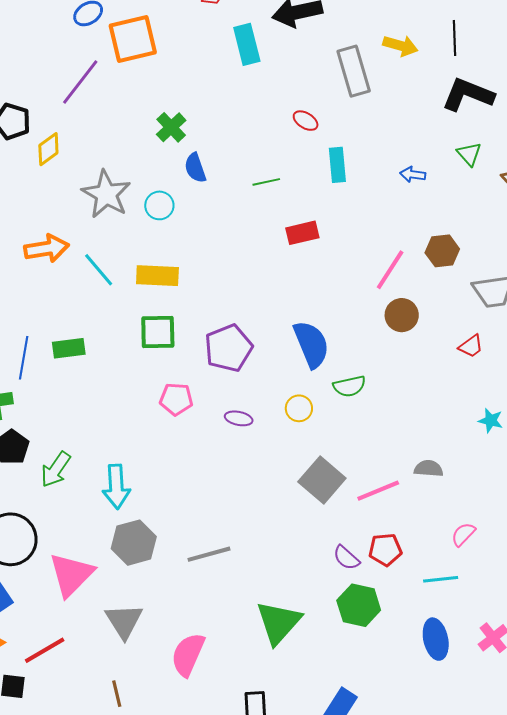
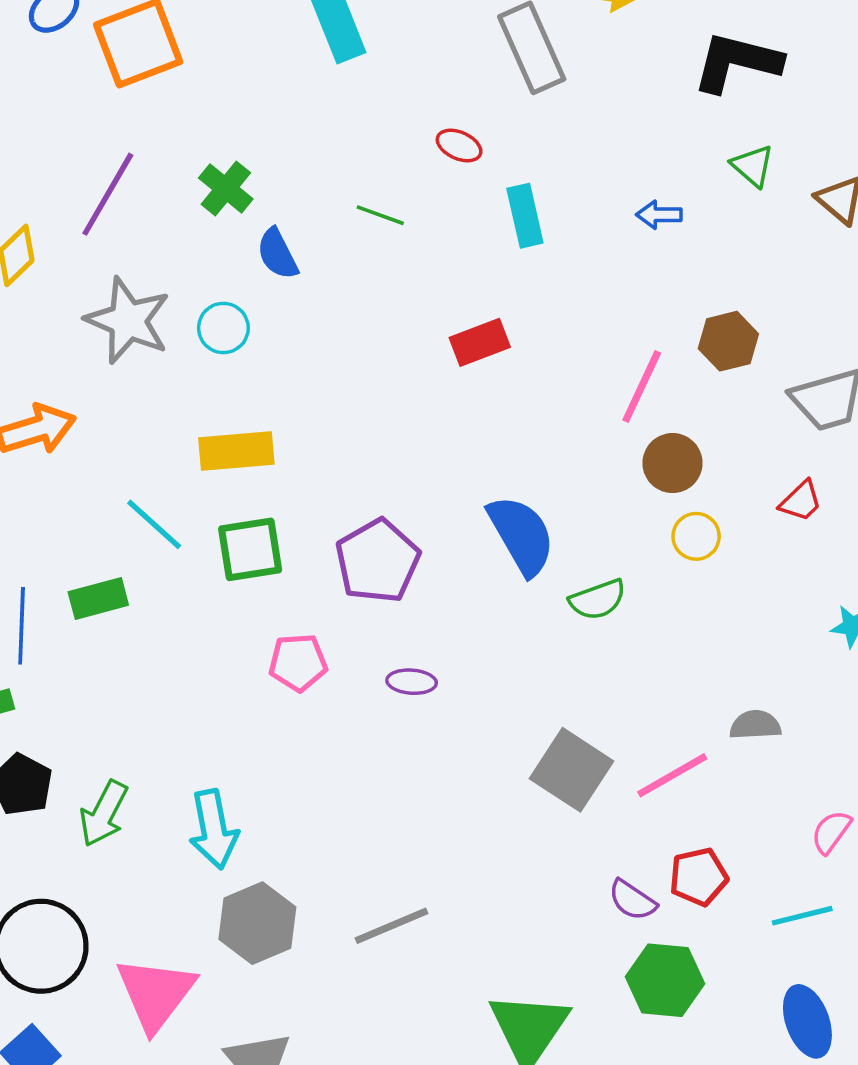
purple line: (80, 82) -> (108, 194), moved
green line: (266, 182) -> (380, 215), moved, turned 40
cyan line: (99, 270) -> (154, 524), moved
yellow circle: (299, 408) -> (696, 536), moved

